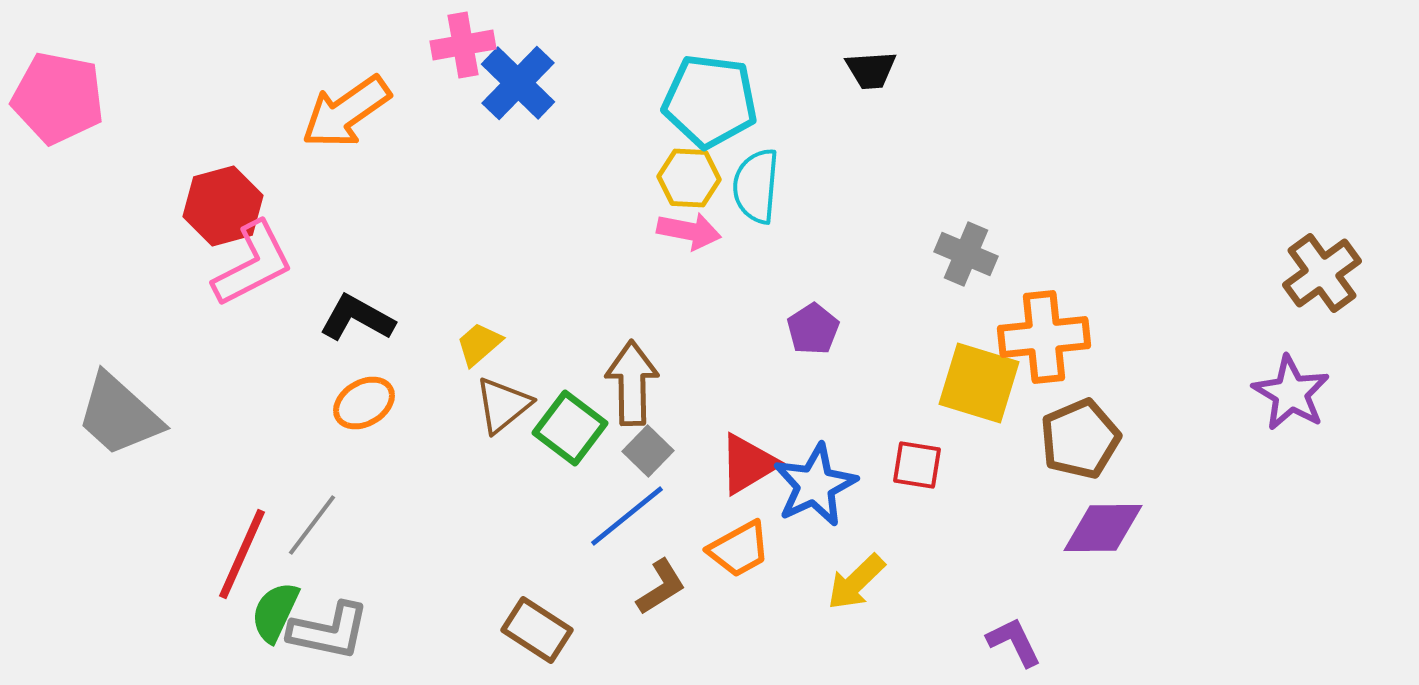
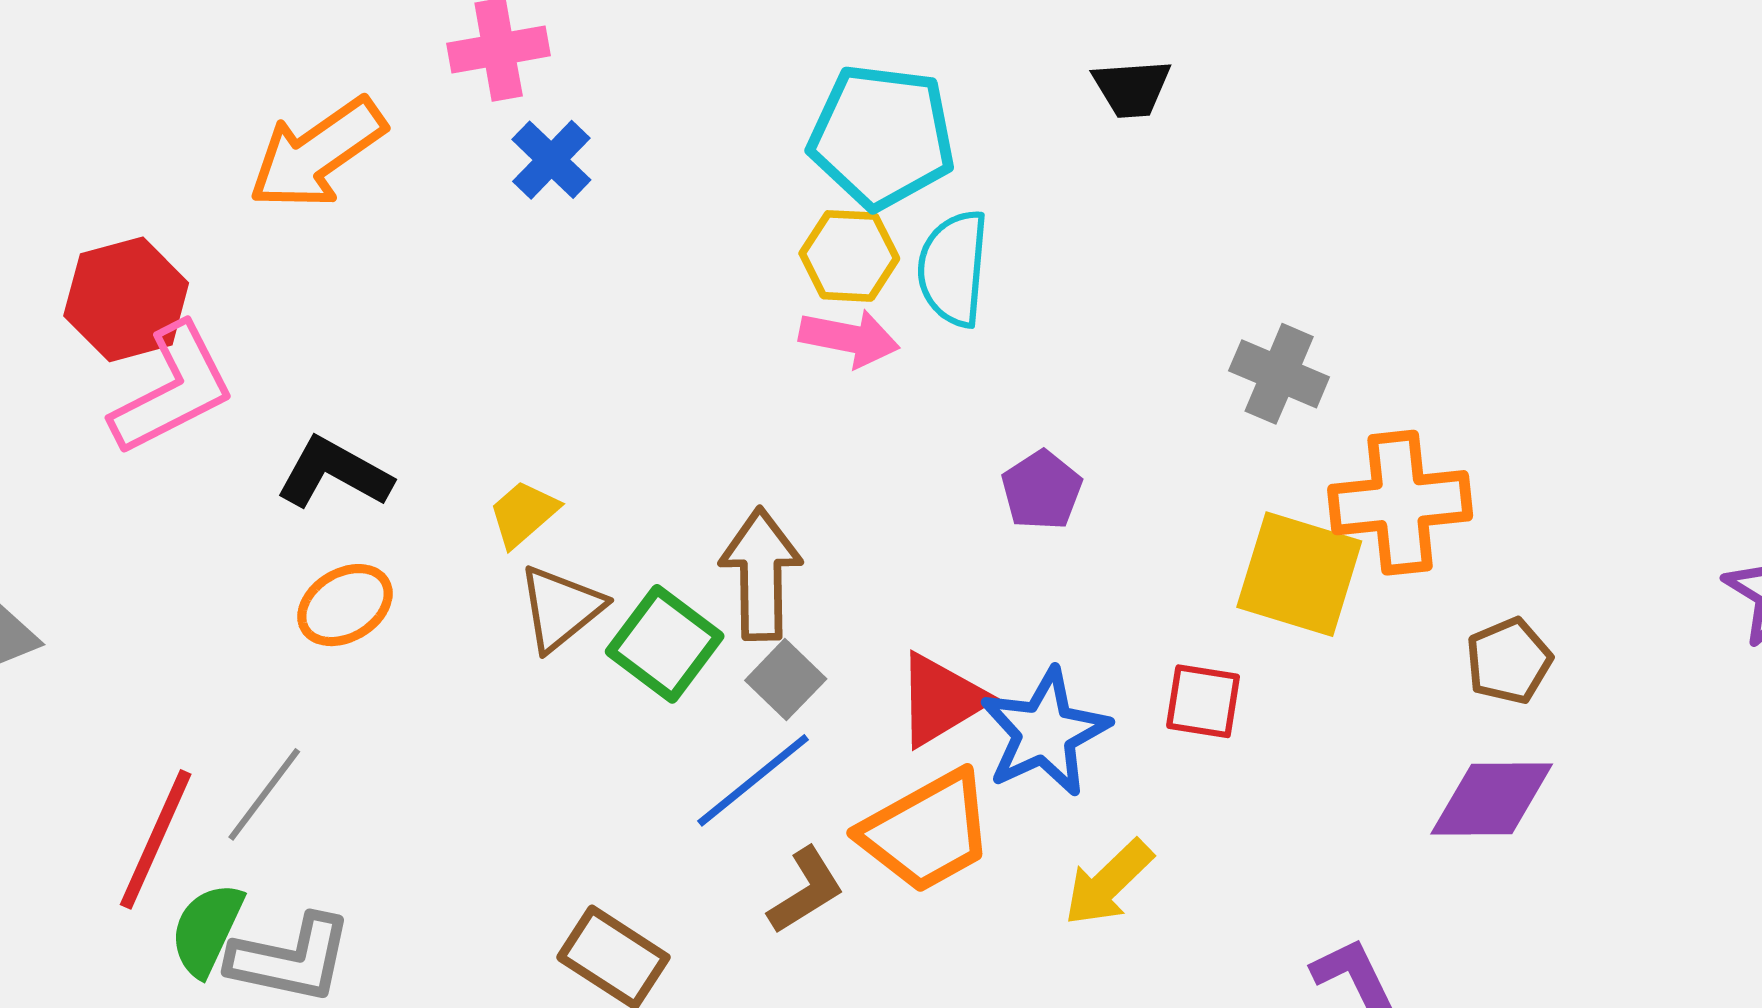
blue cross: (518, 83) -> (551, 160), moved, size x0.7
brown pentagon: (1080, 439) -> (1509, 661), moved, size x0.7
orange trapezoid: (739, 549) -> (927, 832), size x1.4

